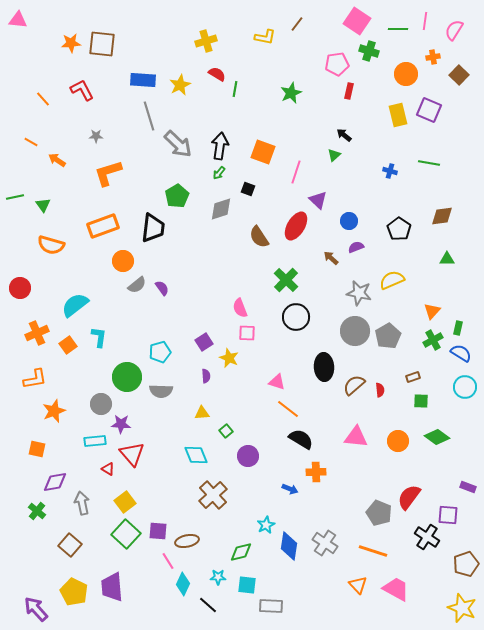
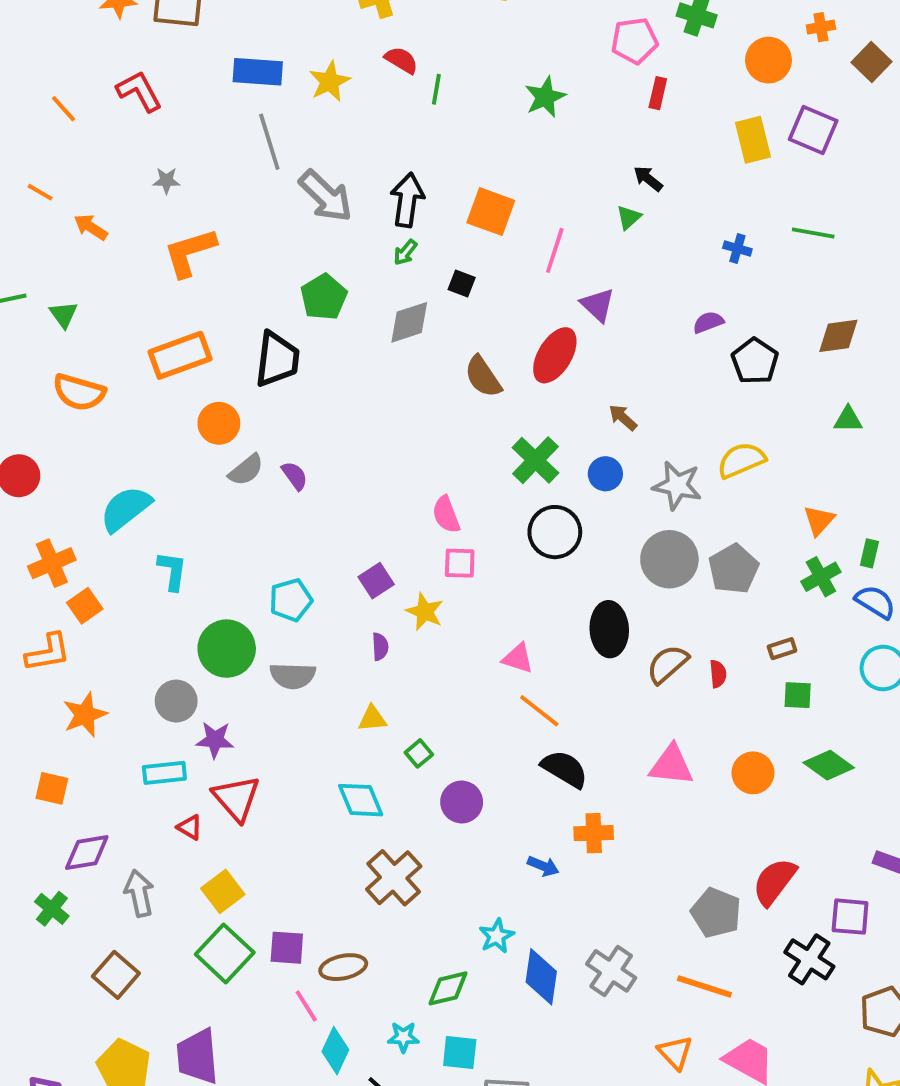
blue circle: (349, 221) -> (605, 474), moved
purple semicircle: (356, 247) -> (708, 322), moved
orange square: (68, 345) -> (85, 606), moved

